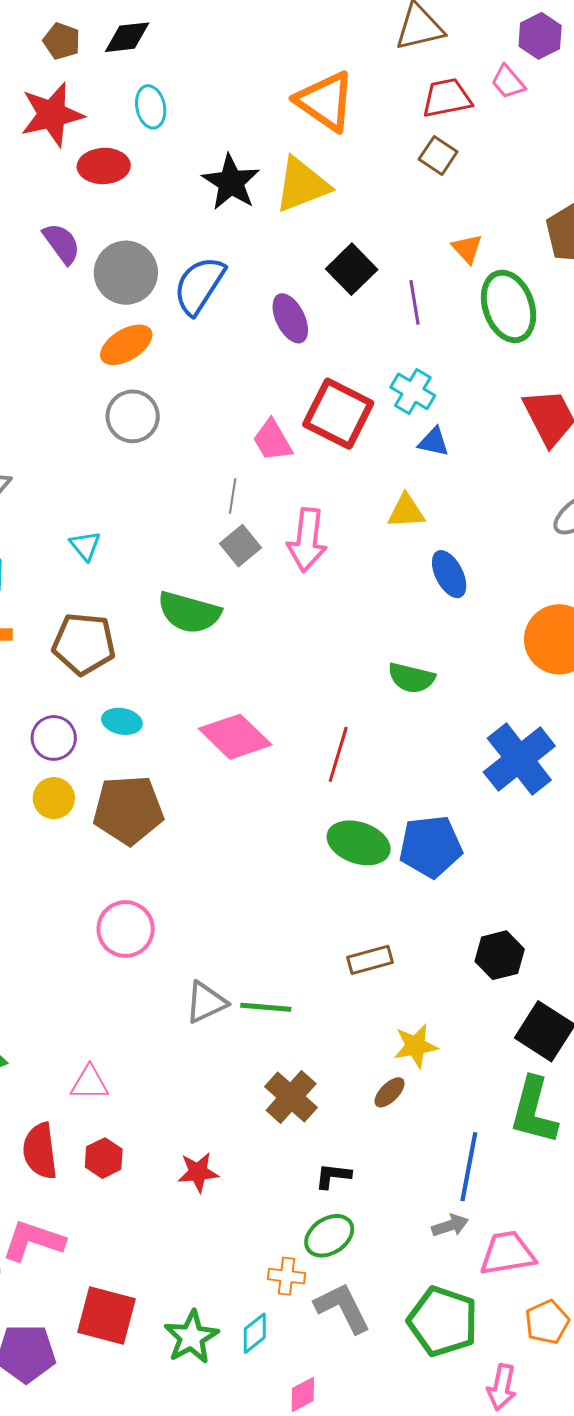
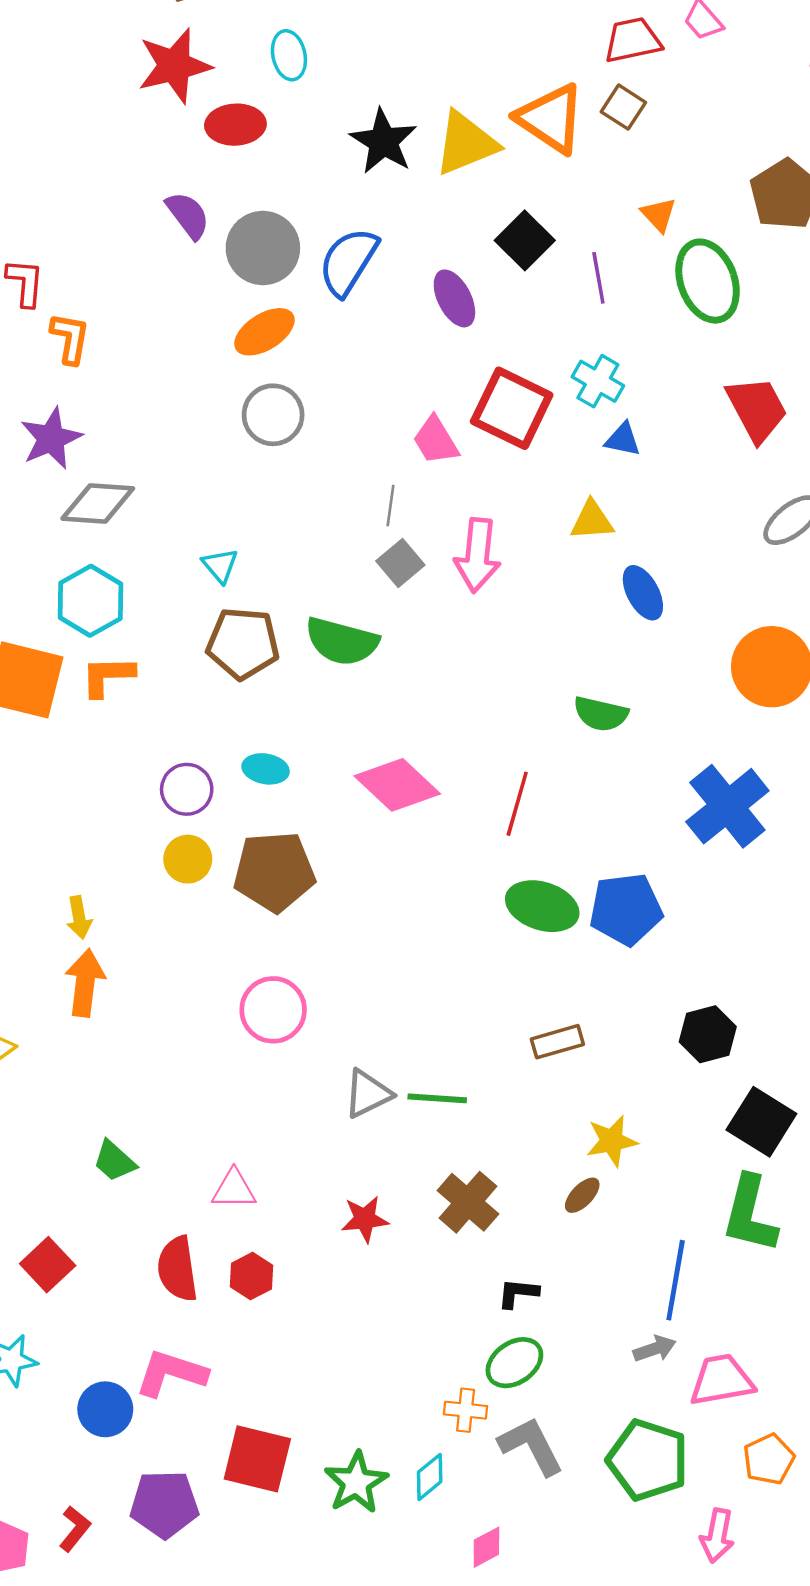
orange triangle: (325, 101) -> (551, 119), moved
brown pentagon: (84, 644) -> (243, 643), moved
red star: (198, 1172) -> (365, 1219), moved

